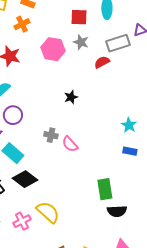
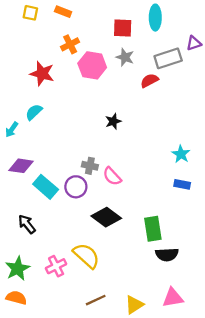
orange cross: (22, 24) -> (70, 44), moved
purple circle: (13, 115) -> (76, 187), moved
black diamond: (25, 179) -> (106, 217), moved

